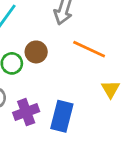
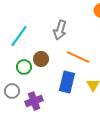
blue rectangle: (62, 116) -> (67, 82), moved

